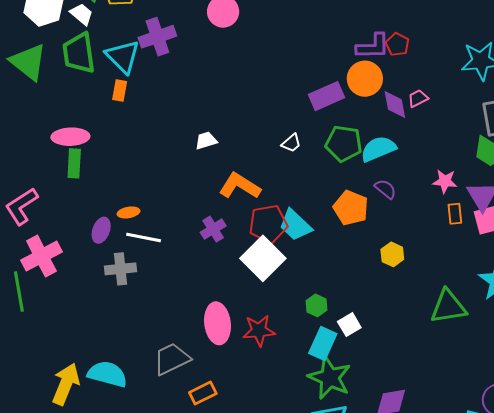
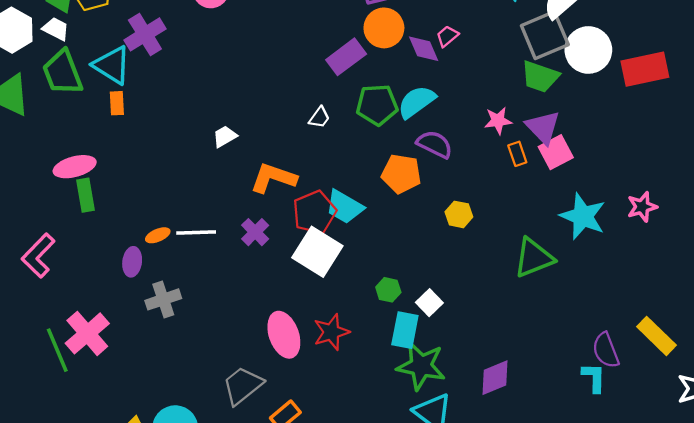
purple semicircle: (385, 189) -> (435, 144), size x1.4
white line: (144, 238) -> (196, 232), moved
pink cross: (41, 256) -> (87, 333), moved

